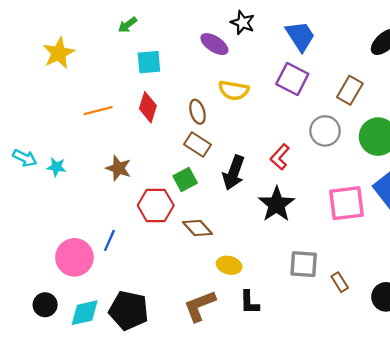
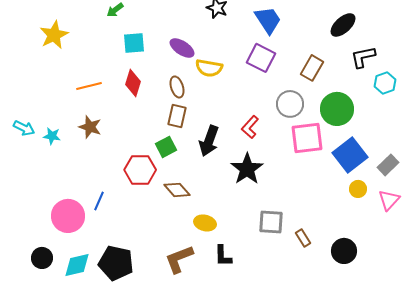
purple ellipse: (214, 44) -> (182, 48), moved
brown rectangle: (197, 144) -> (177, 116), turned 70
brown star: (118, 168) -> (90, 127), moved
pink square: (346, 203) -> (307, 138), moved

